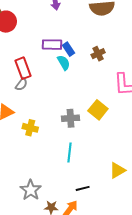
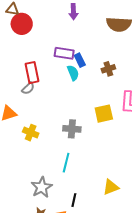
yellow square: (98, 110) -> (104, 114), moved, turned 30
black line: (83, 188) -> (74, 200), turned -72
gray star: (31, 190) -> (42, 187), moved

